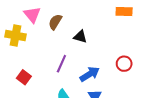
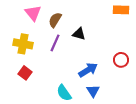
yellow cross: (16, 35) -> (23, 44), moved
purple line: (61, 64) -> (55, 43), moved

